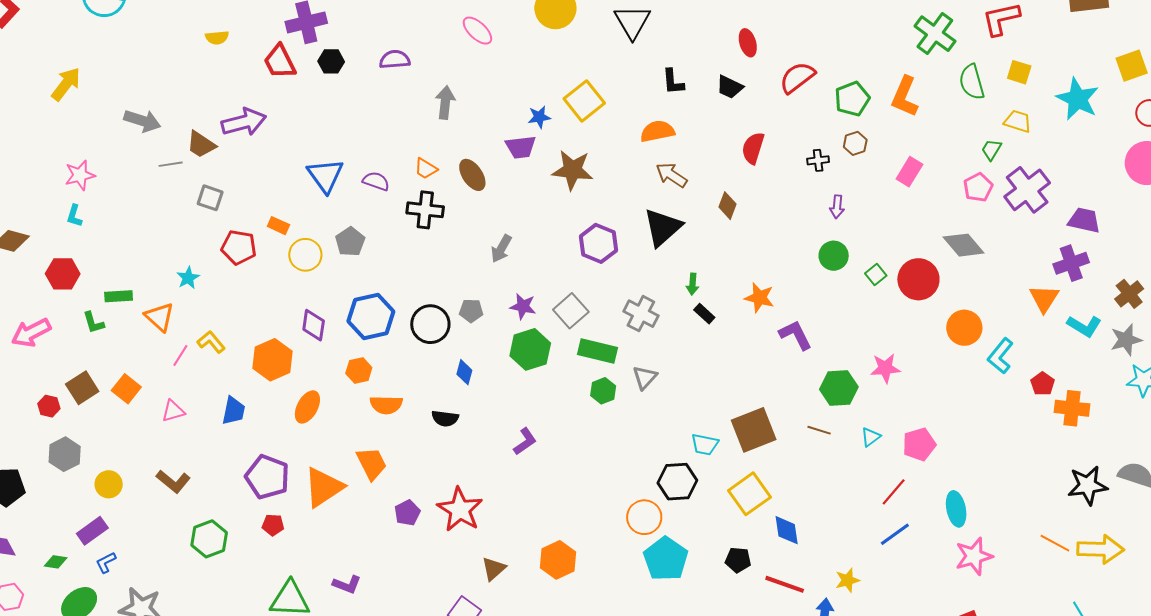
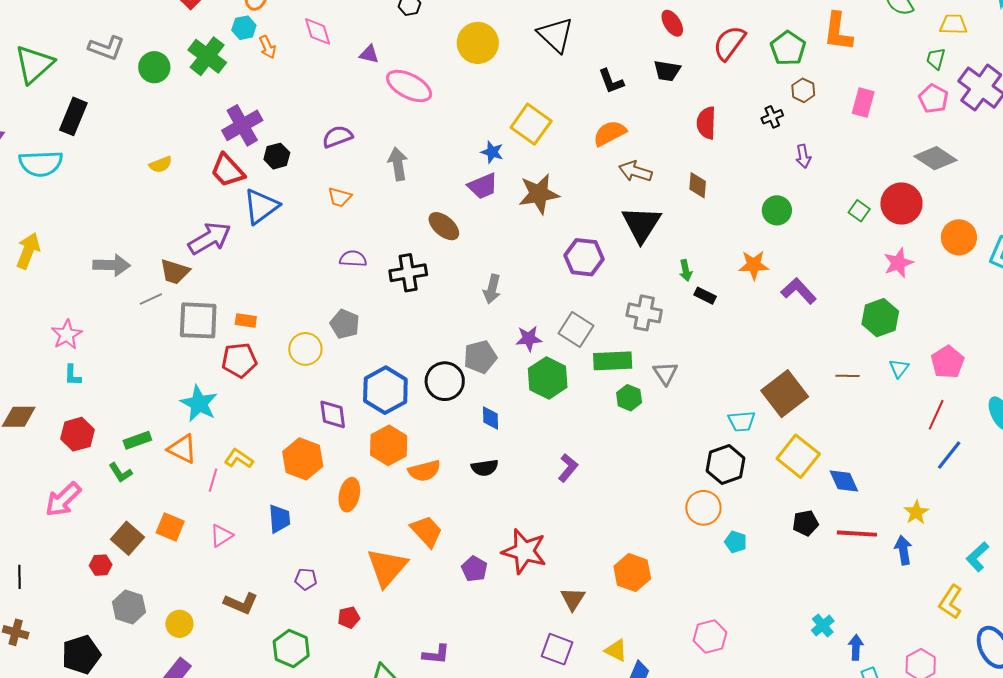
pink ellipse: (477, 31) -> (409, 86), size x1.4
blue star: (539, 117) -> (492, 152), turned -30
orange trapezoid: (426, 169) -> (340, 197), moved
blue triangle: (325, 176) -> (261, 206), moved, turned 45
gray square: (210, 198) -> (198, 320), size x1.6
orange rectangle: (278, 226) -> (246, 320), moved
green circle: (834, 256) -> (777, 210), moved
cyan star: (188, 278) -> (199, 403), size x1.6
gray pentagon: (471, 311) -> (480, 357), size x1.4
pink star: (885, 368) -> (898, 263), moved
orange hexagon: (359, 370) -> (389, 445), size x1.5
green hexagon: (839, 388) -> (880, 318), moved
purple pentagon: (267, 477) -> (306, 579), moved, size x0.5
cyan pentagon: (666, 559) -> (736, 542), size x0.5

